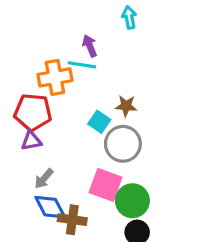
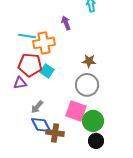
cyan line: (82, 65) -> (27, 36), moved
cyan square: (99, 122) -> (47, 71), moved
purple triangle: (31, 141) -> (20, 83), moved

